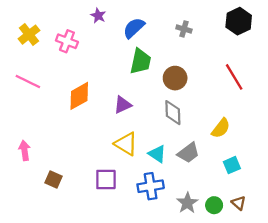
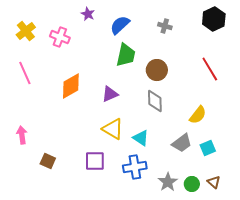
pink line: (28, 81) -> (25, 73), turned 40
gray trapezoid: (188, 153) -> (182, 143), moved

